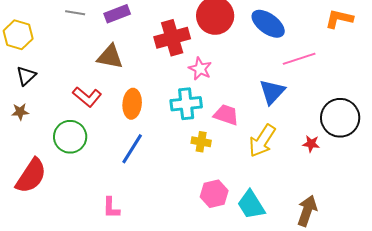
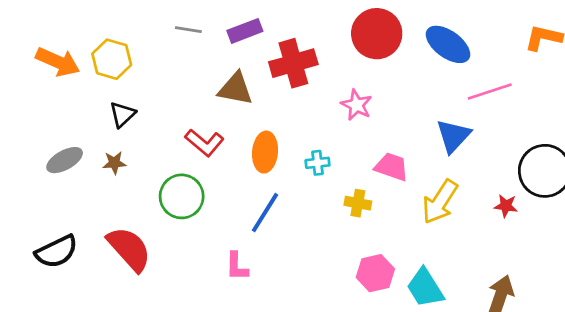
red cross: (172, 38) -> (293, 63), moved
cyan cross: (186, 104) -> (317, 163), moved, size x0.6
red semicircle: (31, 176) -> (129, 249), turned -75
pink L-shape: (111, 208) -> (237, 266), moved

